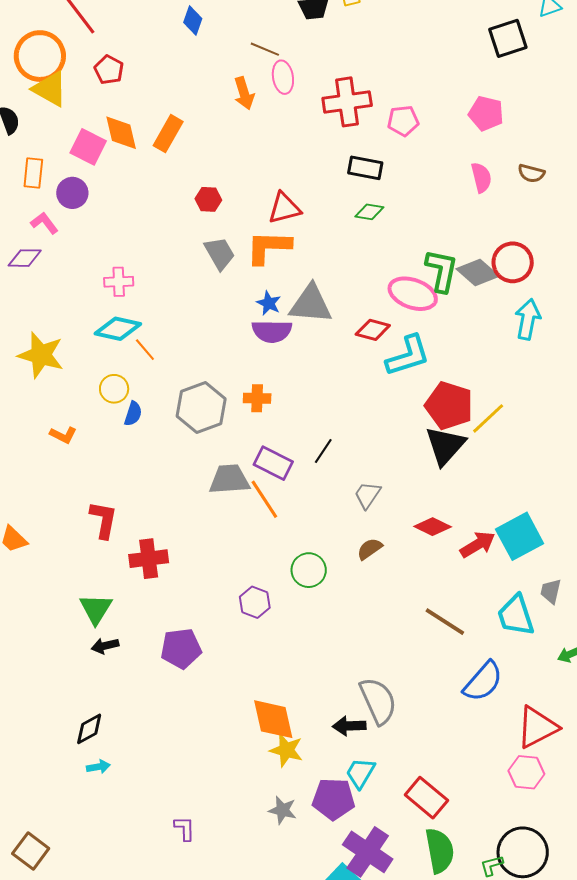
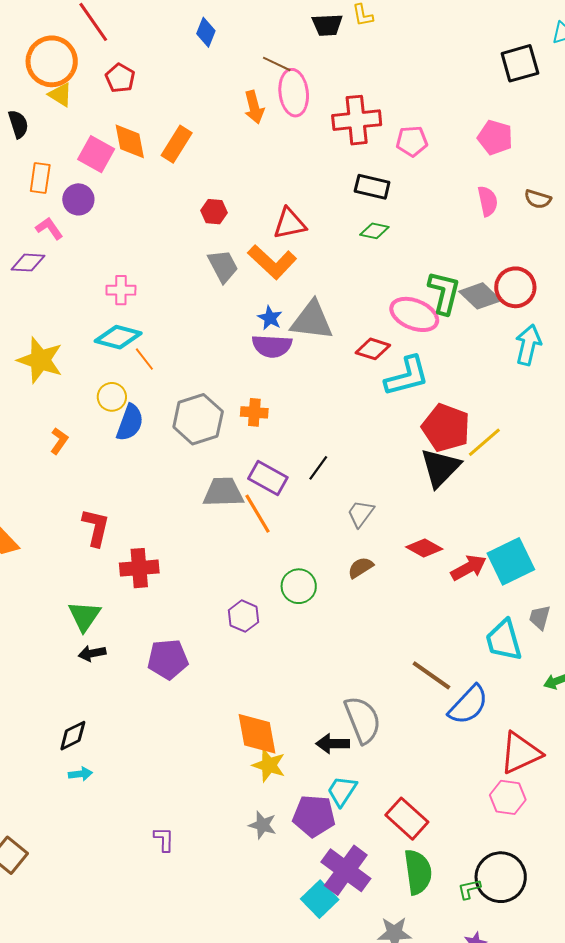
pink ellipse: (283, 77) -> (294, 93), size x1.4
yellow triangle: (50, 89) -> (60, 95), size x0.7
orange L-shape: (269, 247) -> (272, 262), turned -141
blue semicircle: (133, 414) -> (130, 423), size x1.5
orange L-shape: (63, 435) -> (59, 441), turned -84
brown line: (445, 622) -> (431, 675), moved

